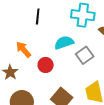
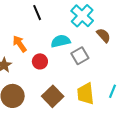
cyan cross: (83, 15) -> (82, 16), turned 30
black line: (38, 17) -> (37, 13), turned -35

